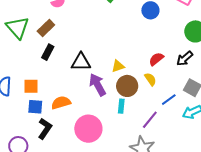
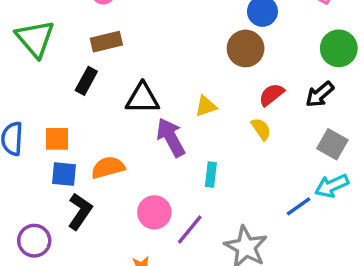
brown rectangle: (46, 28) -> (106, 42), moved, turned 30
brown circle: (127, 86) -> (246, 48), moved
blue line: (169, 100) -> (299, 206), moved
purple line: (150, 120) -> (190, 230), moved
pink circle: (88, 129) -> (154, 212), size x0.7

